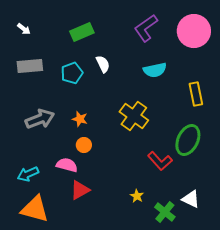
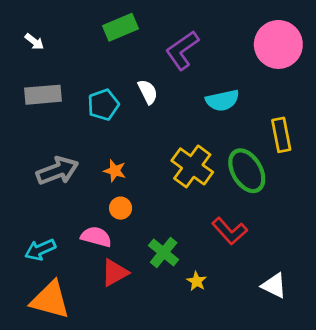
purple L-shape: (146, 28) -> (182, 50), moved
green rectangle: (82, 32) -> (121, 27), moved
green ellipse: (188, 140) -> (247, 171), moved, turned -56
green cross: (165, 212) -> (164, 253), moved

